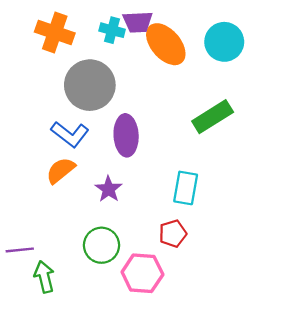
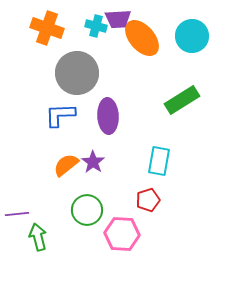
blue L-shape: (70, 134) -> (60, 115), turned 140
orange semicircle: (61, 170) -> (66, 165), moved

